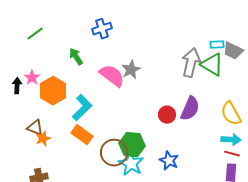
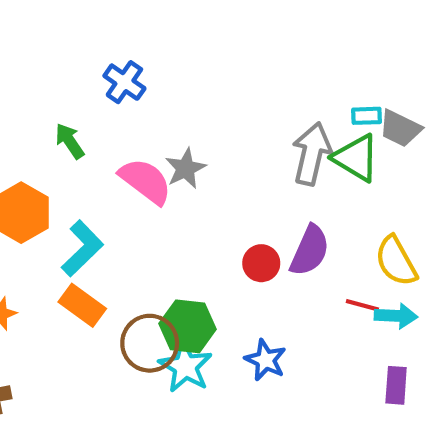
blue cross: (102, 29) -> (124, 82), turned -36
red line: (232, 154) -> (362, 305), moved

